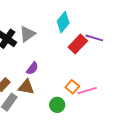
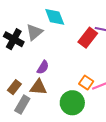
cyan diamond: (63, 22) -> (55, 17), moved, turned -55
green circle: (57, 105) -> (72, 103), size x1.5

